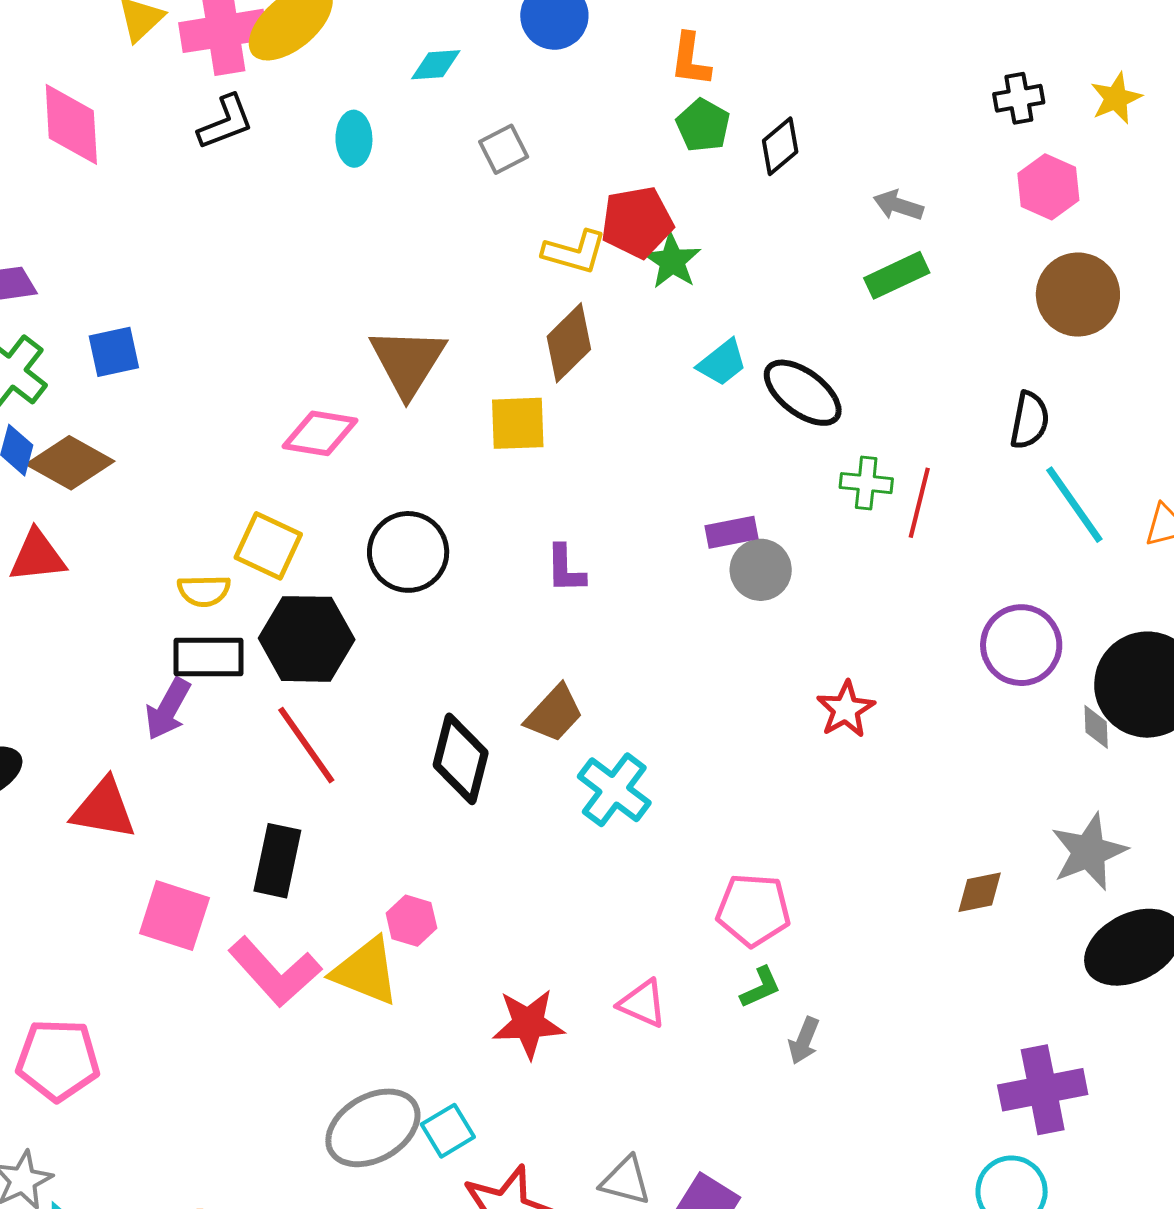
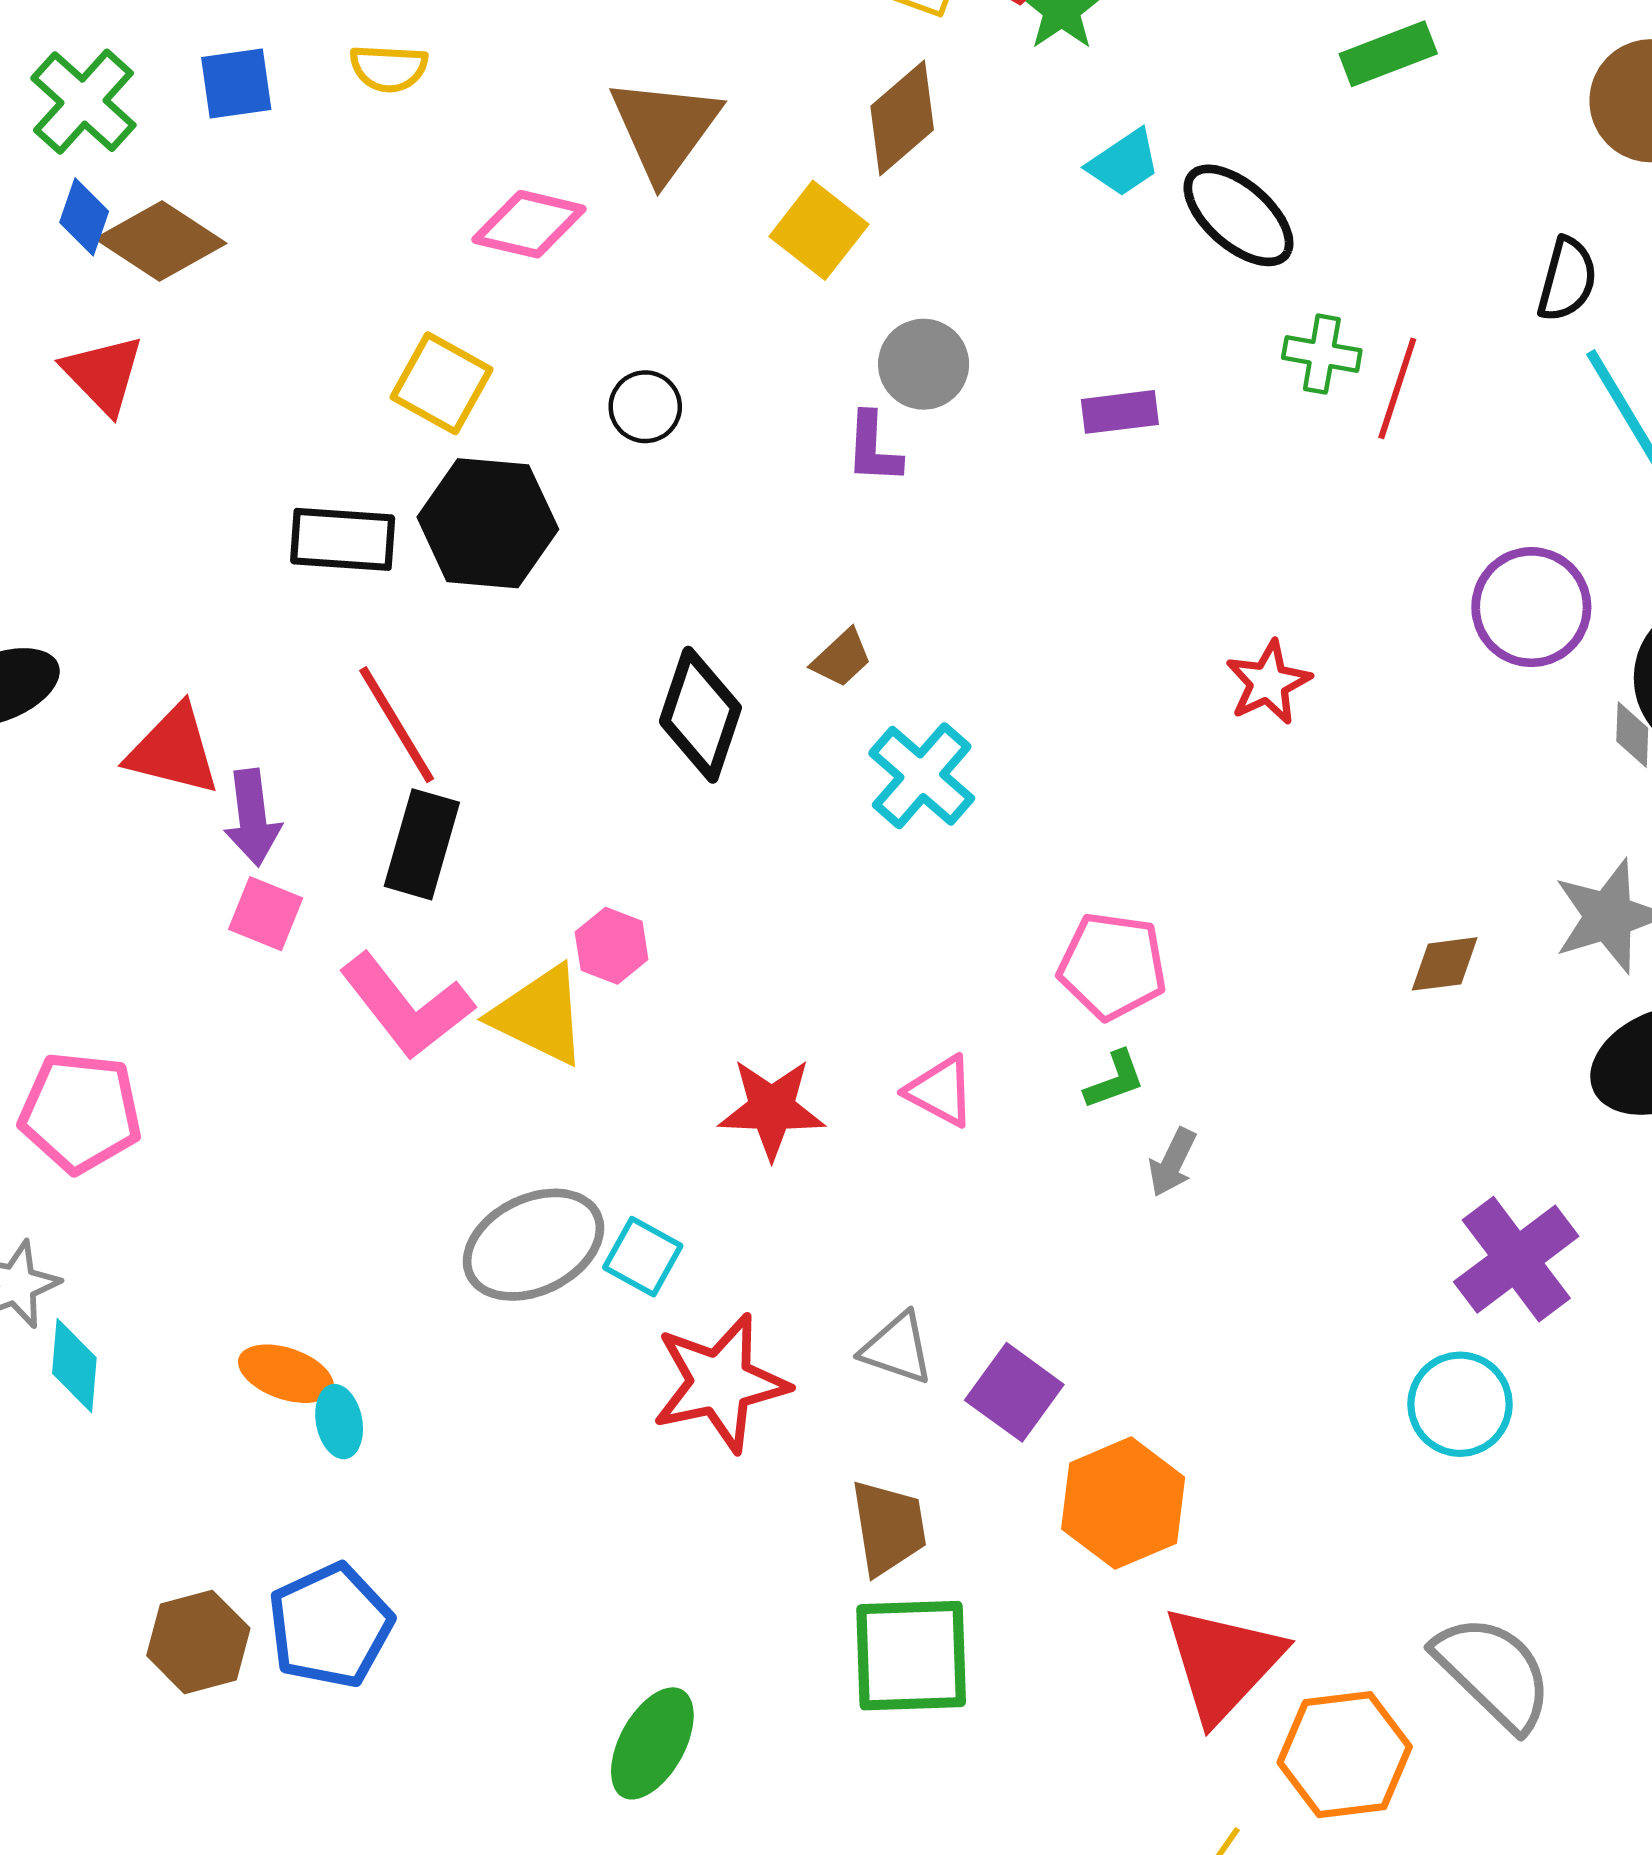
yellow square: (518, 423) -> (819, 230), turned 36
black circle: (408, 552) -> (645, 407), size x0.6
red triangle: (37, 556) -> (103, 374), turned 48
gray circle: (761, 570) -> (924, 364), moved
yellow semicircle: (204, 591) -> (389, 68), moved
purple arrow: (168, 709) -> (252, 818), moved, turned -40
brown trapezoid: (554, 714) -> (842, 658), size x0.7
red line: (306, 745) -> (397, 725), moved
pink square: (174, 916) -> (266, 914), size x0.7
purple cross: (1043, 1090) -> (1516, 1259), turned -30
cyan square: (448, 1131) -> (643, 1257), turned -34

